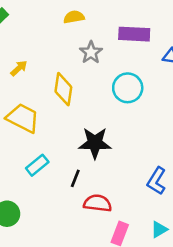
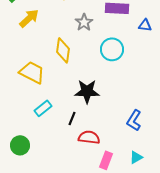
yellow arrow: (19, 68) -> (29, 18), moved, size x1.5

